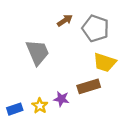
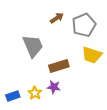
gray pentagon: (96, 28) -> (84, 25), turned 30
brown rectangle: (89, 86) -> (59, 66), moved

